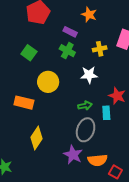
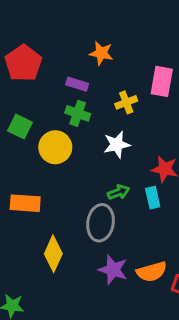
yellow circle: (48, 82) -> (55, 147), moved
gray ellipse: (86, 130) -> (101, 223), moved

